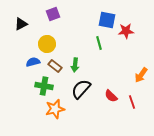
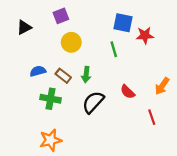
yellow circle: (47, 44) -> (71, 42), moved
red semicircle: (111, 96) -> (128, 92), moved
orange star: (55, 109) -> (51, 140), moved

